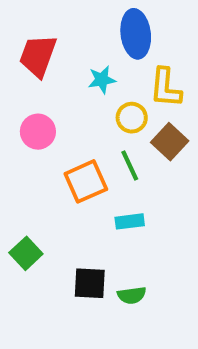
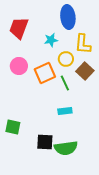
orange square: (86, 181) -> (45, 73), moved
green square: (26, 253) -> (13, 127), turned -35
green semicircle: (132, 295) -> (66, 148), size x1.6

